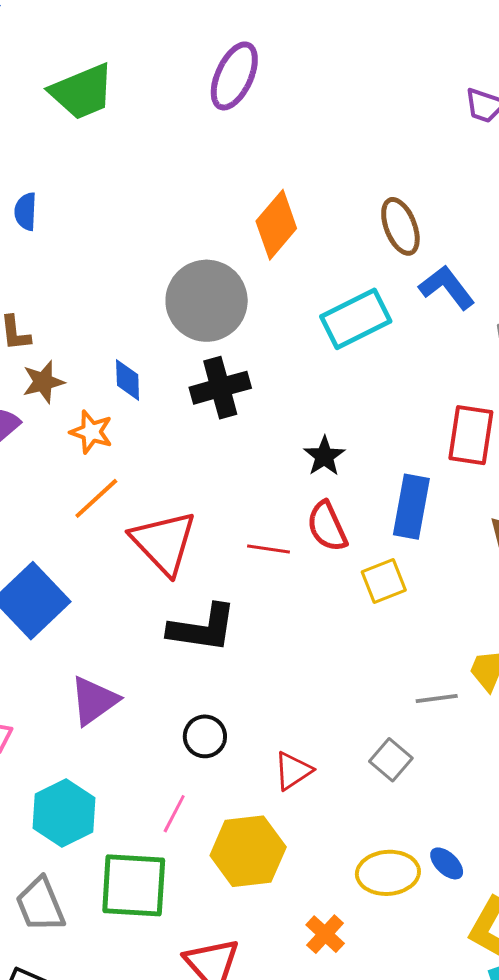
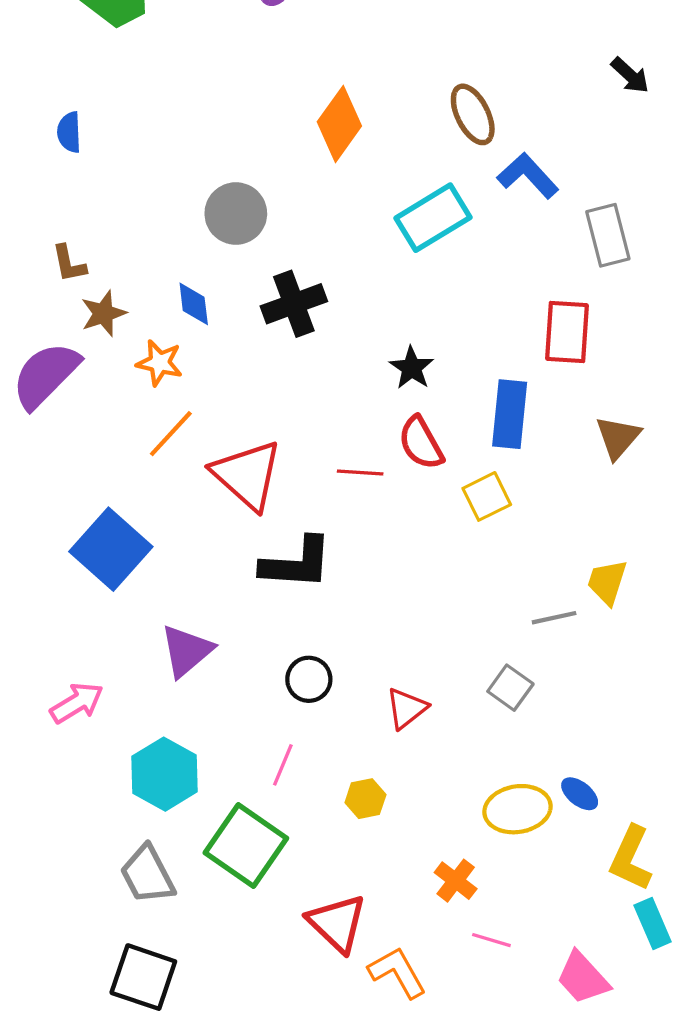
gray circle: (207, 301) -> (236, 214), moved, size x0.7
yellow hexagon: (248, 851) -> (365, 799), size x0.5
green square: (134, 885) -> (246, 845), turned 36

